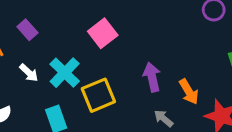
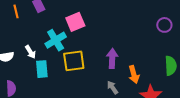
pink square: (103, 33) -> (75, 22), moved
white arrow: (29, 73) -> (30, 52), moved

